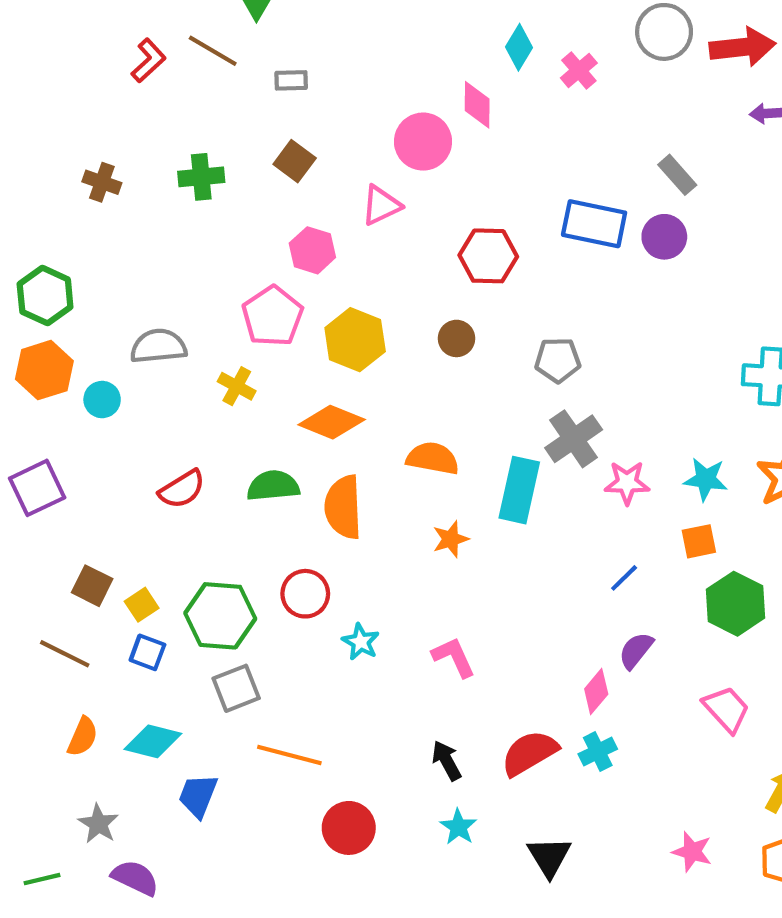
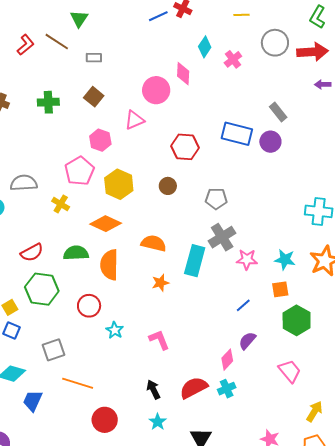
green hexagon: (220, 616) -> (42, 289), moved

